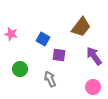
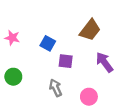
green circle: (20, 69) -> (13, 77), moved
pink circle: (93, 87) -> (89, 97), moved

